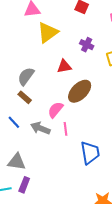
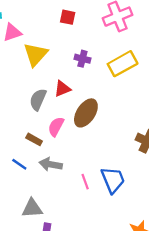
gray semicircle: (26, 76) -> (38, 99), moved
brown rectangle: (25, 97) -> (34, 139), moved
pink semicircle: (55, 110) -> (56, 127), moved
pink line: (65, 129) -> (85, 182), moved

